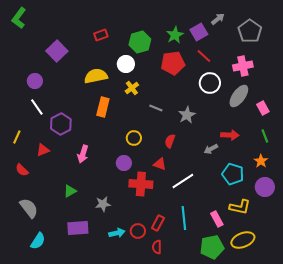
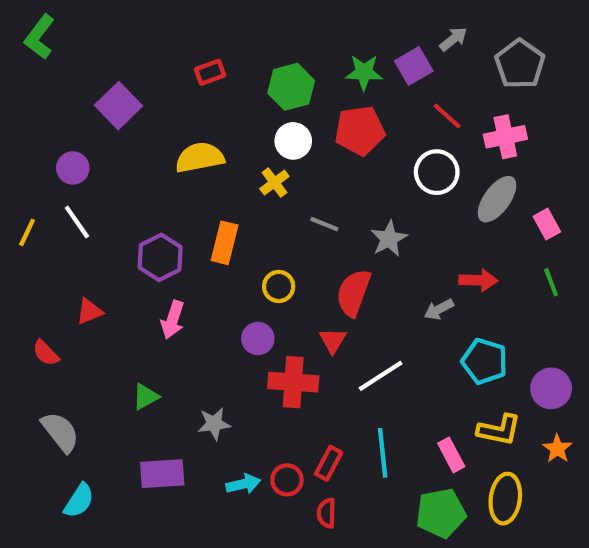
green star: (175, 35) -> (364, 72), turned 30
red line: (204, 56) -> (447, 116), moved
white circle: (126, 64) -> (293, 141), moved
orange rectangle: (103, 107) -> (225, 243), moved
purple hexagon: (61, 124) -> (160, 257), moved
yellow line: (17, 137) -> (27, 232), moved
red semicircle: (170, 141) -> (354, 293), size x1.6
orange star: (261, 161) -> (557, 449), moved
red triangle: (160, 164) -> (333, 341), turned 40
yellow ellipse: (243, 240) -> (505, 499), turned -60

